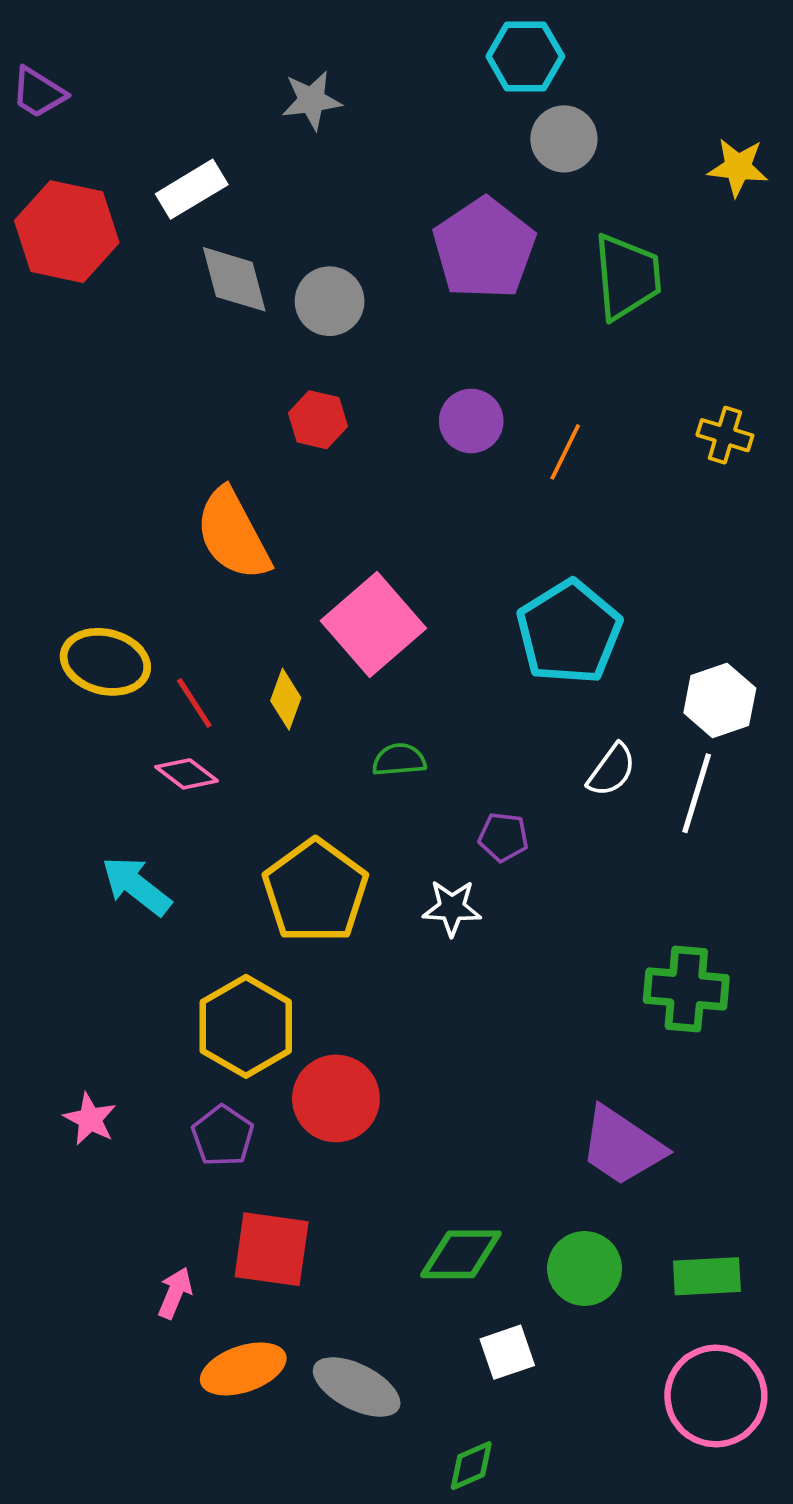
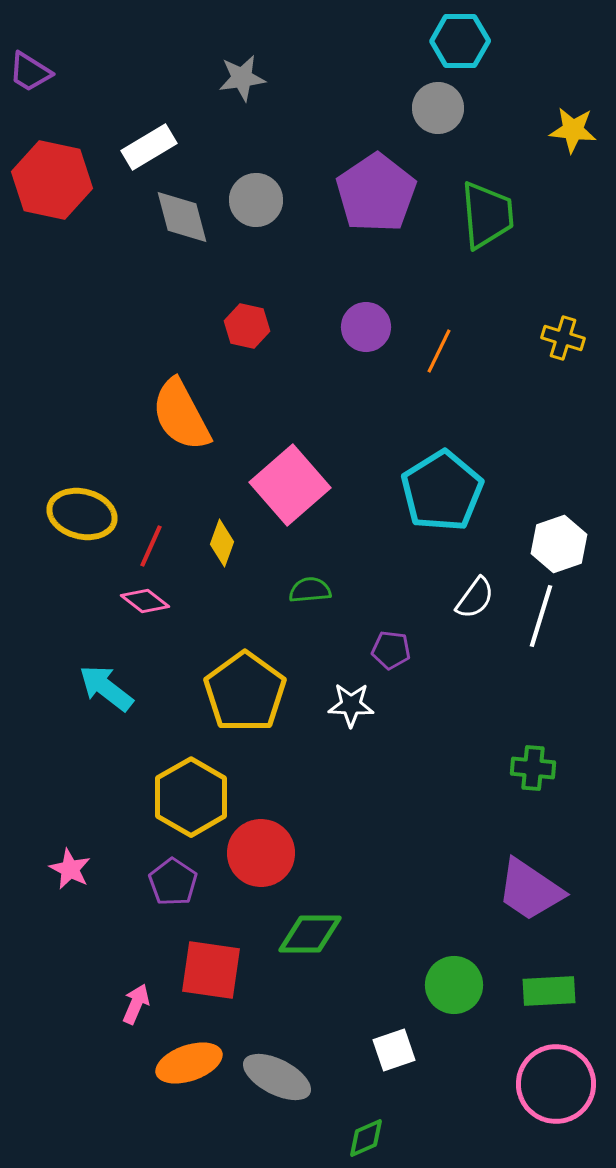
cyan hexagon: (525, 56) -> (460, 41), moved
gray circle: (330, 301) -> (256, 200), moved
red line: (194, 703) -> (151, 546), turned 57
green cross: (686, 989) -> (533, 768), size x0.7
purple trapezoid: (622, 1146) -> (530, 890), moved
green diamond: (461, 1254) -> (310, 934), moved

